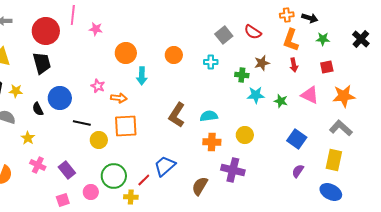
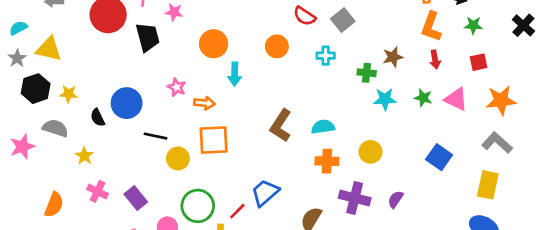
red semicircle: (253, 32) -> (305, 16), moved
black trapezoid: (42, 63) -> (148, 37), moved
green star: (281, 101) -> (423, 98), moved
purple semicircle: (298, 171) -> (396, 199), moved

